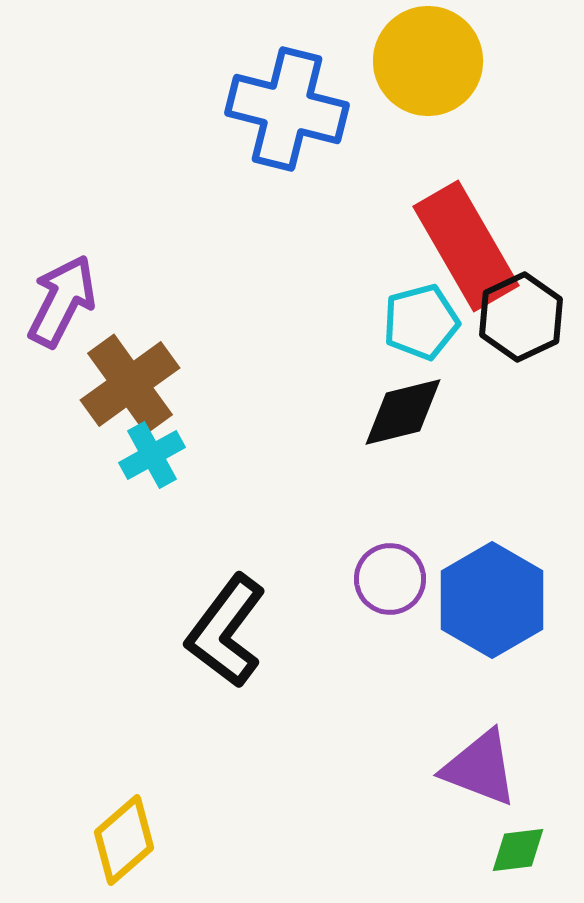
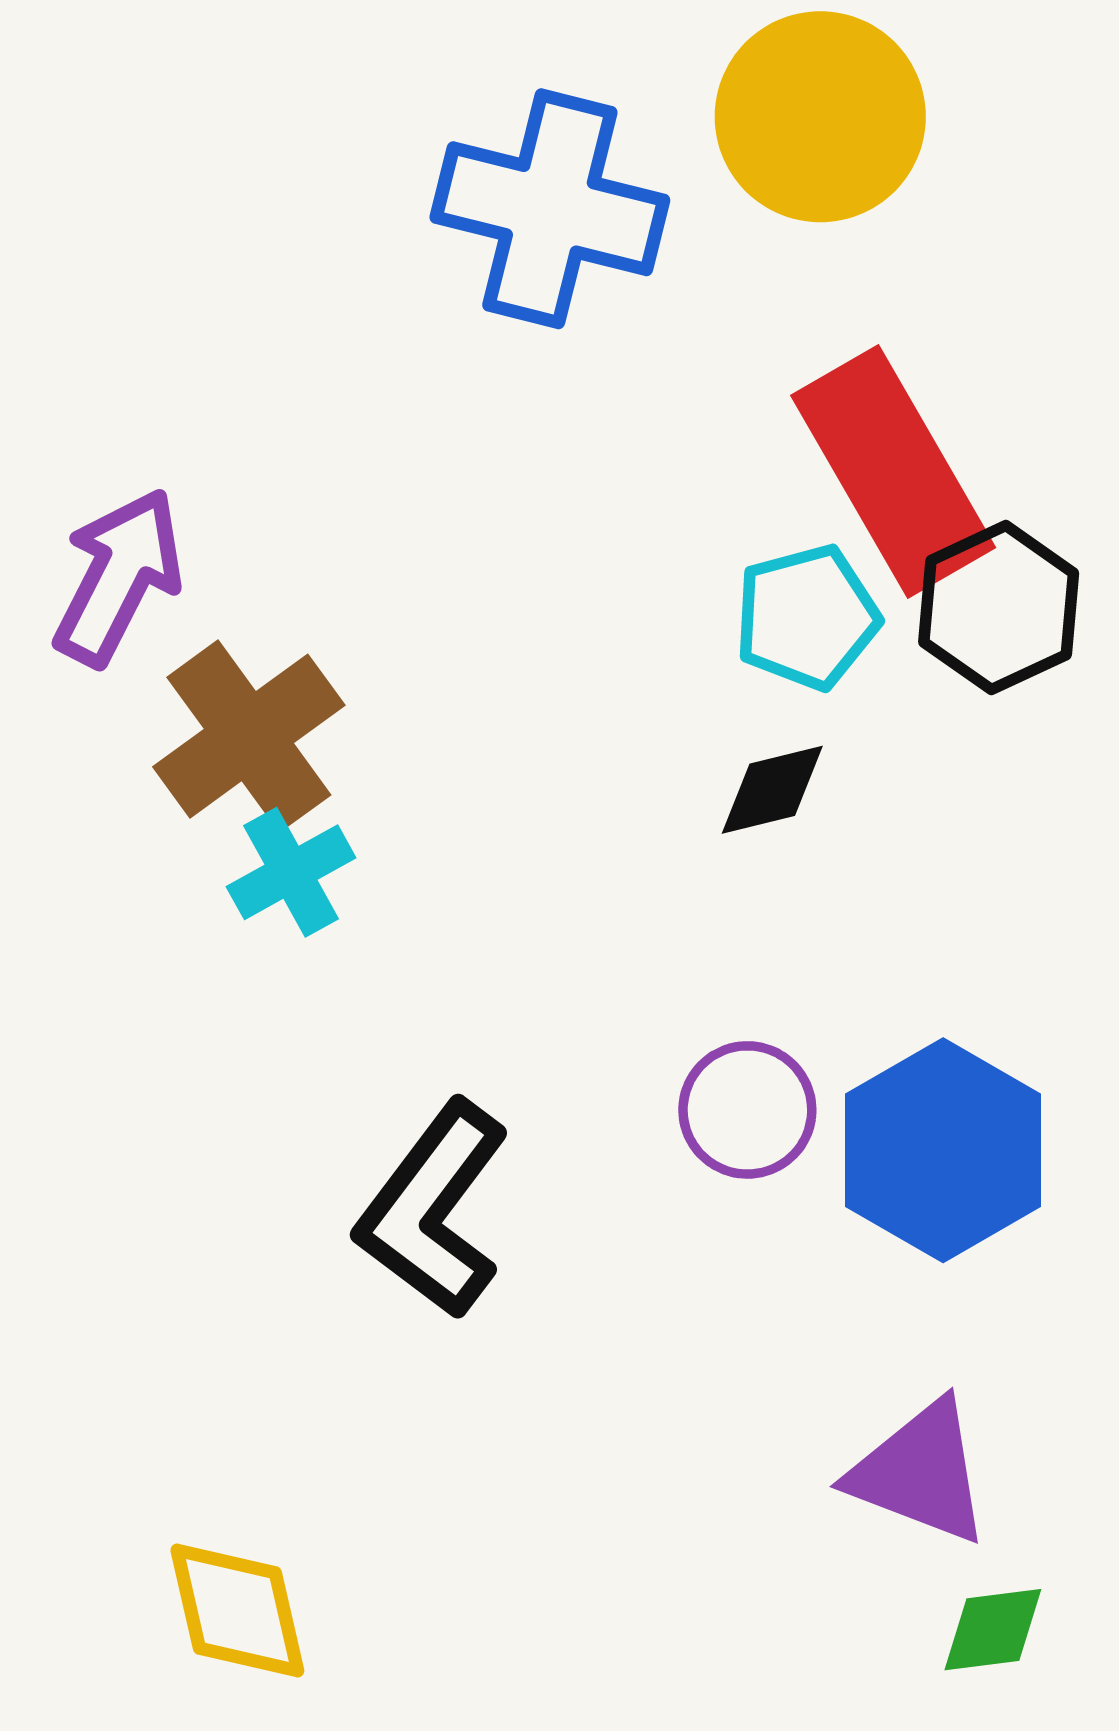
black diamond: (403, 412) -> (772, 790), size x0.7
yellow diamond: (124, 840) -> (237, 1610), turned -62

